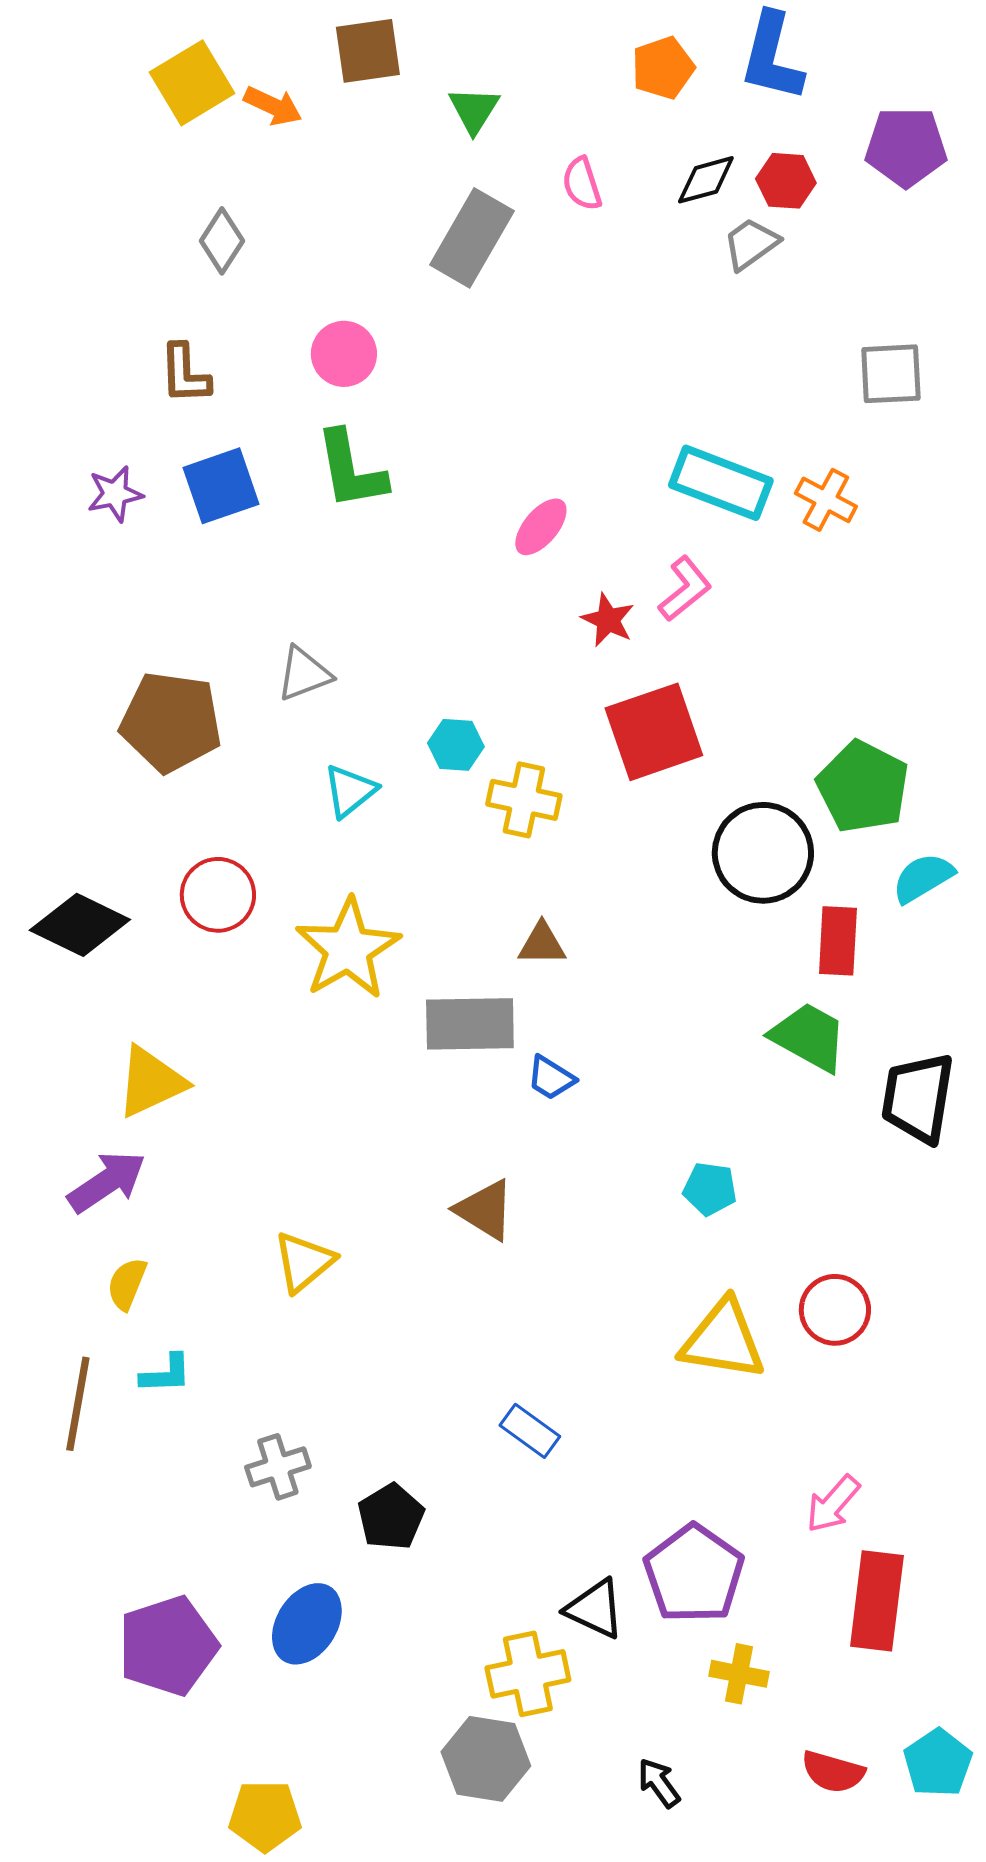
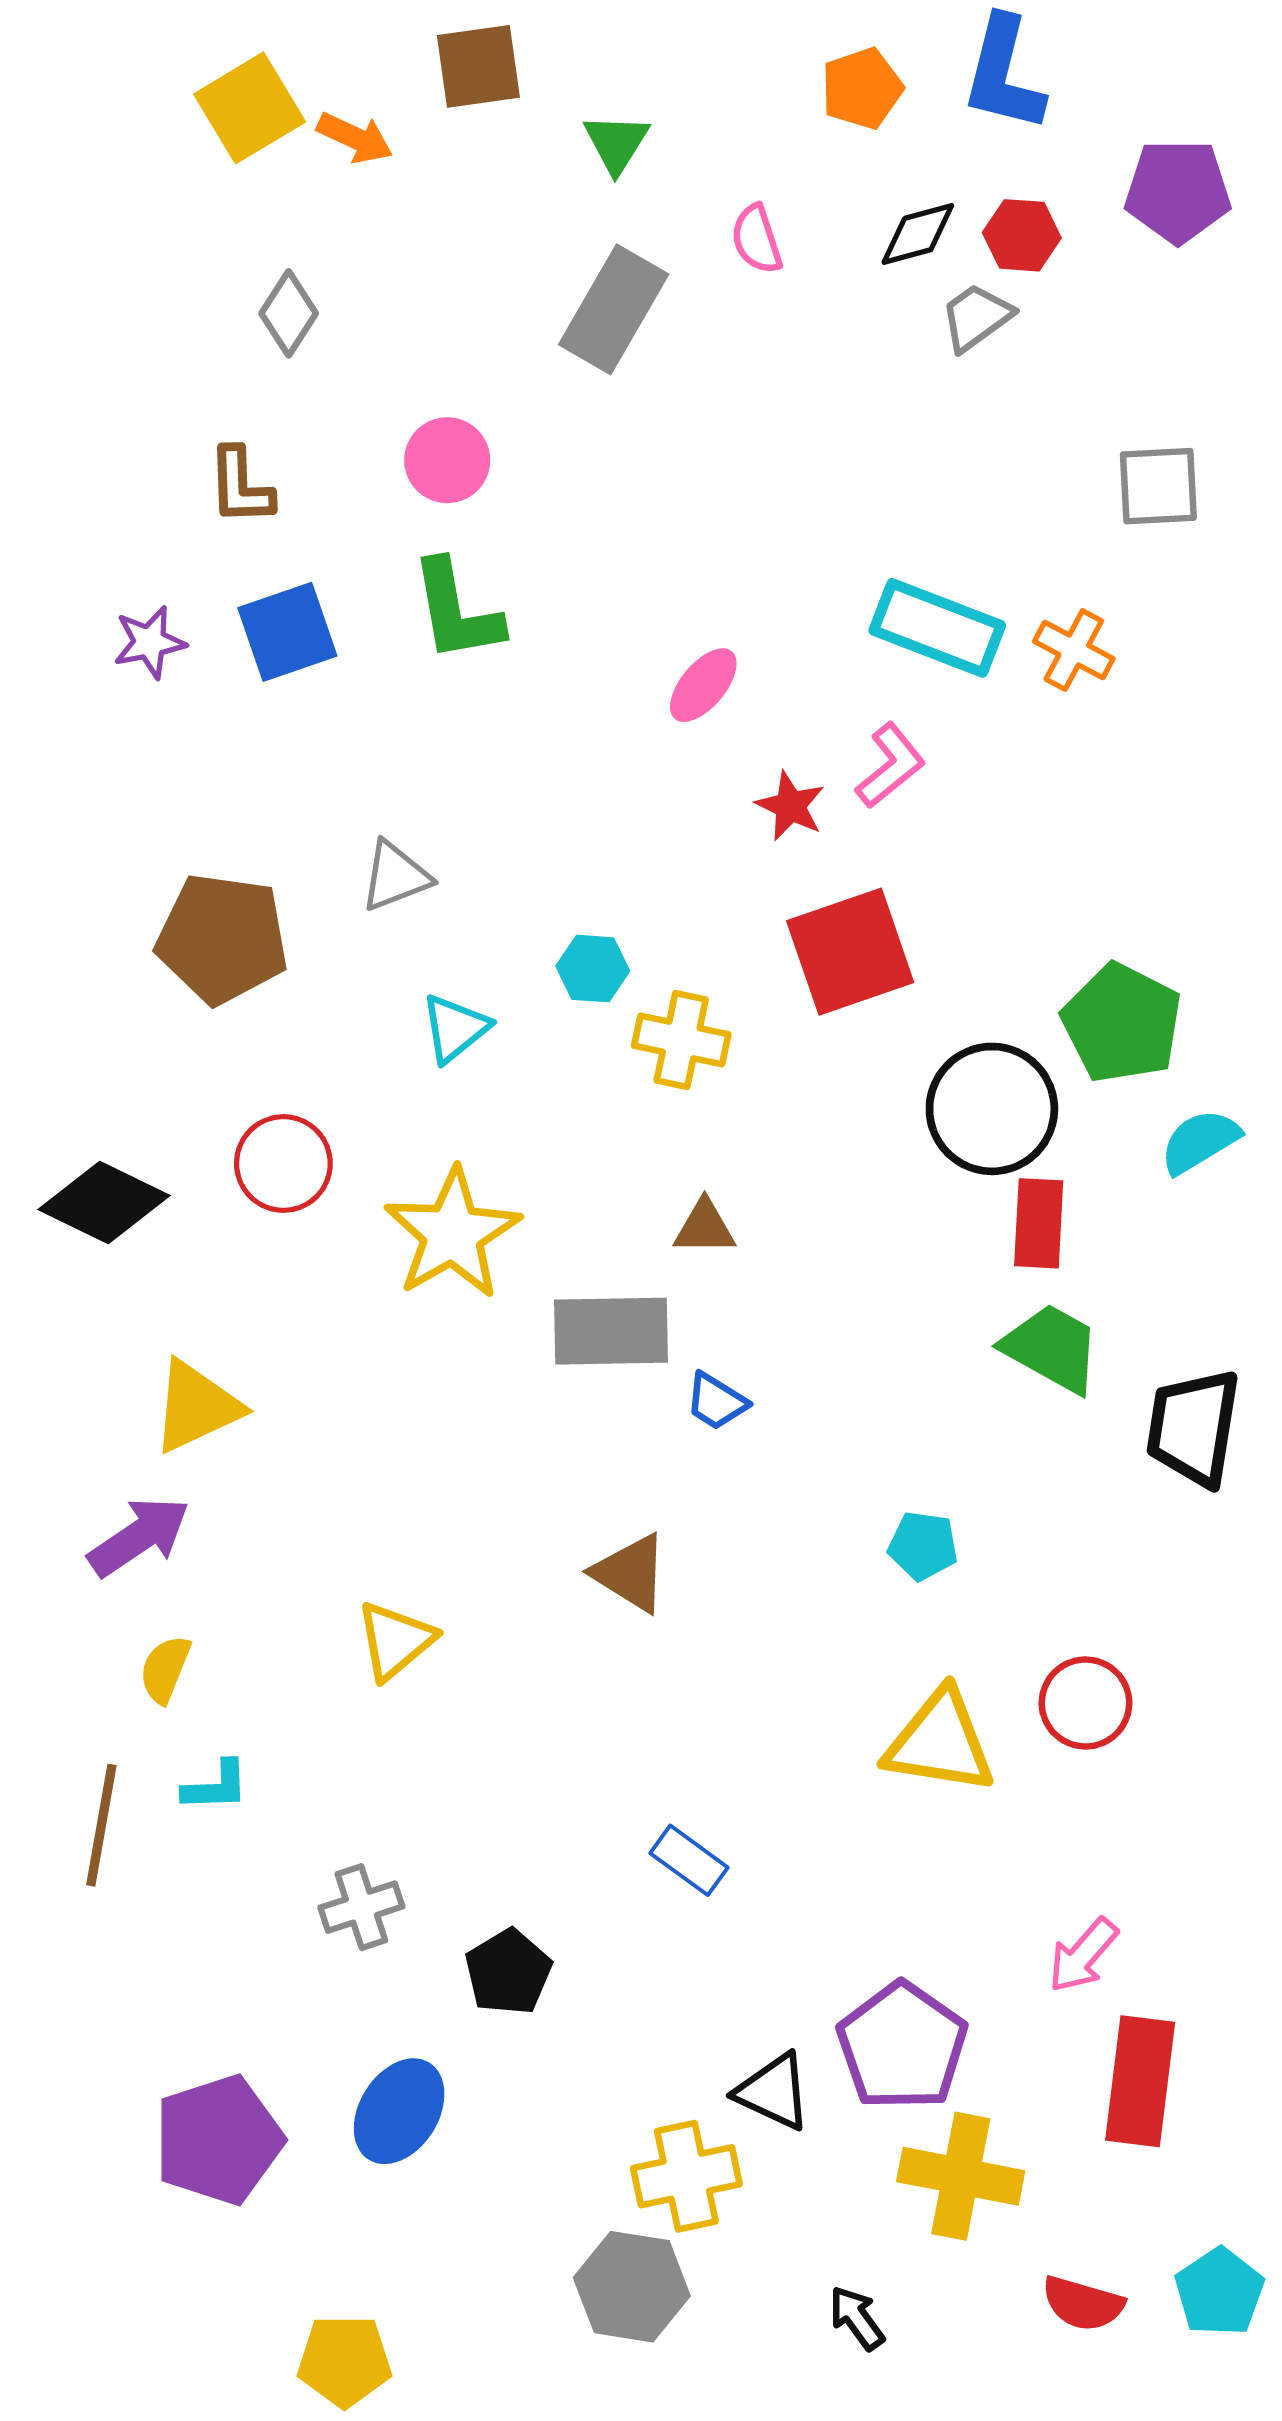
red rectangle: (838, 941) -> (1039, 1223), moved
yellow cross: (739, 1674) -> (961, 2176), size x1.6

